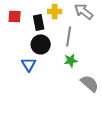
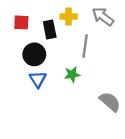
black circle: (41, 44) -> (34, 54), moved
green star: (71, 60) -> (72, 74), moved

